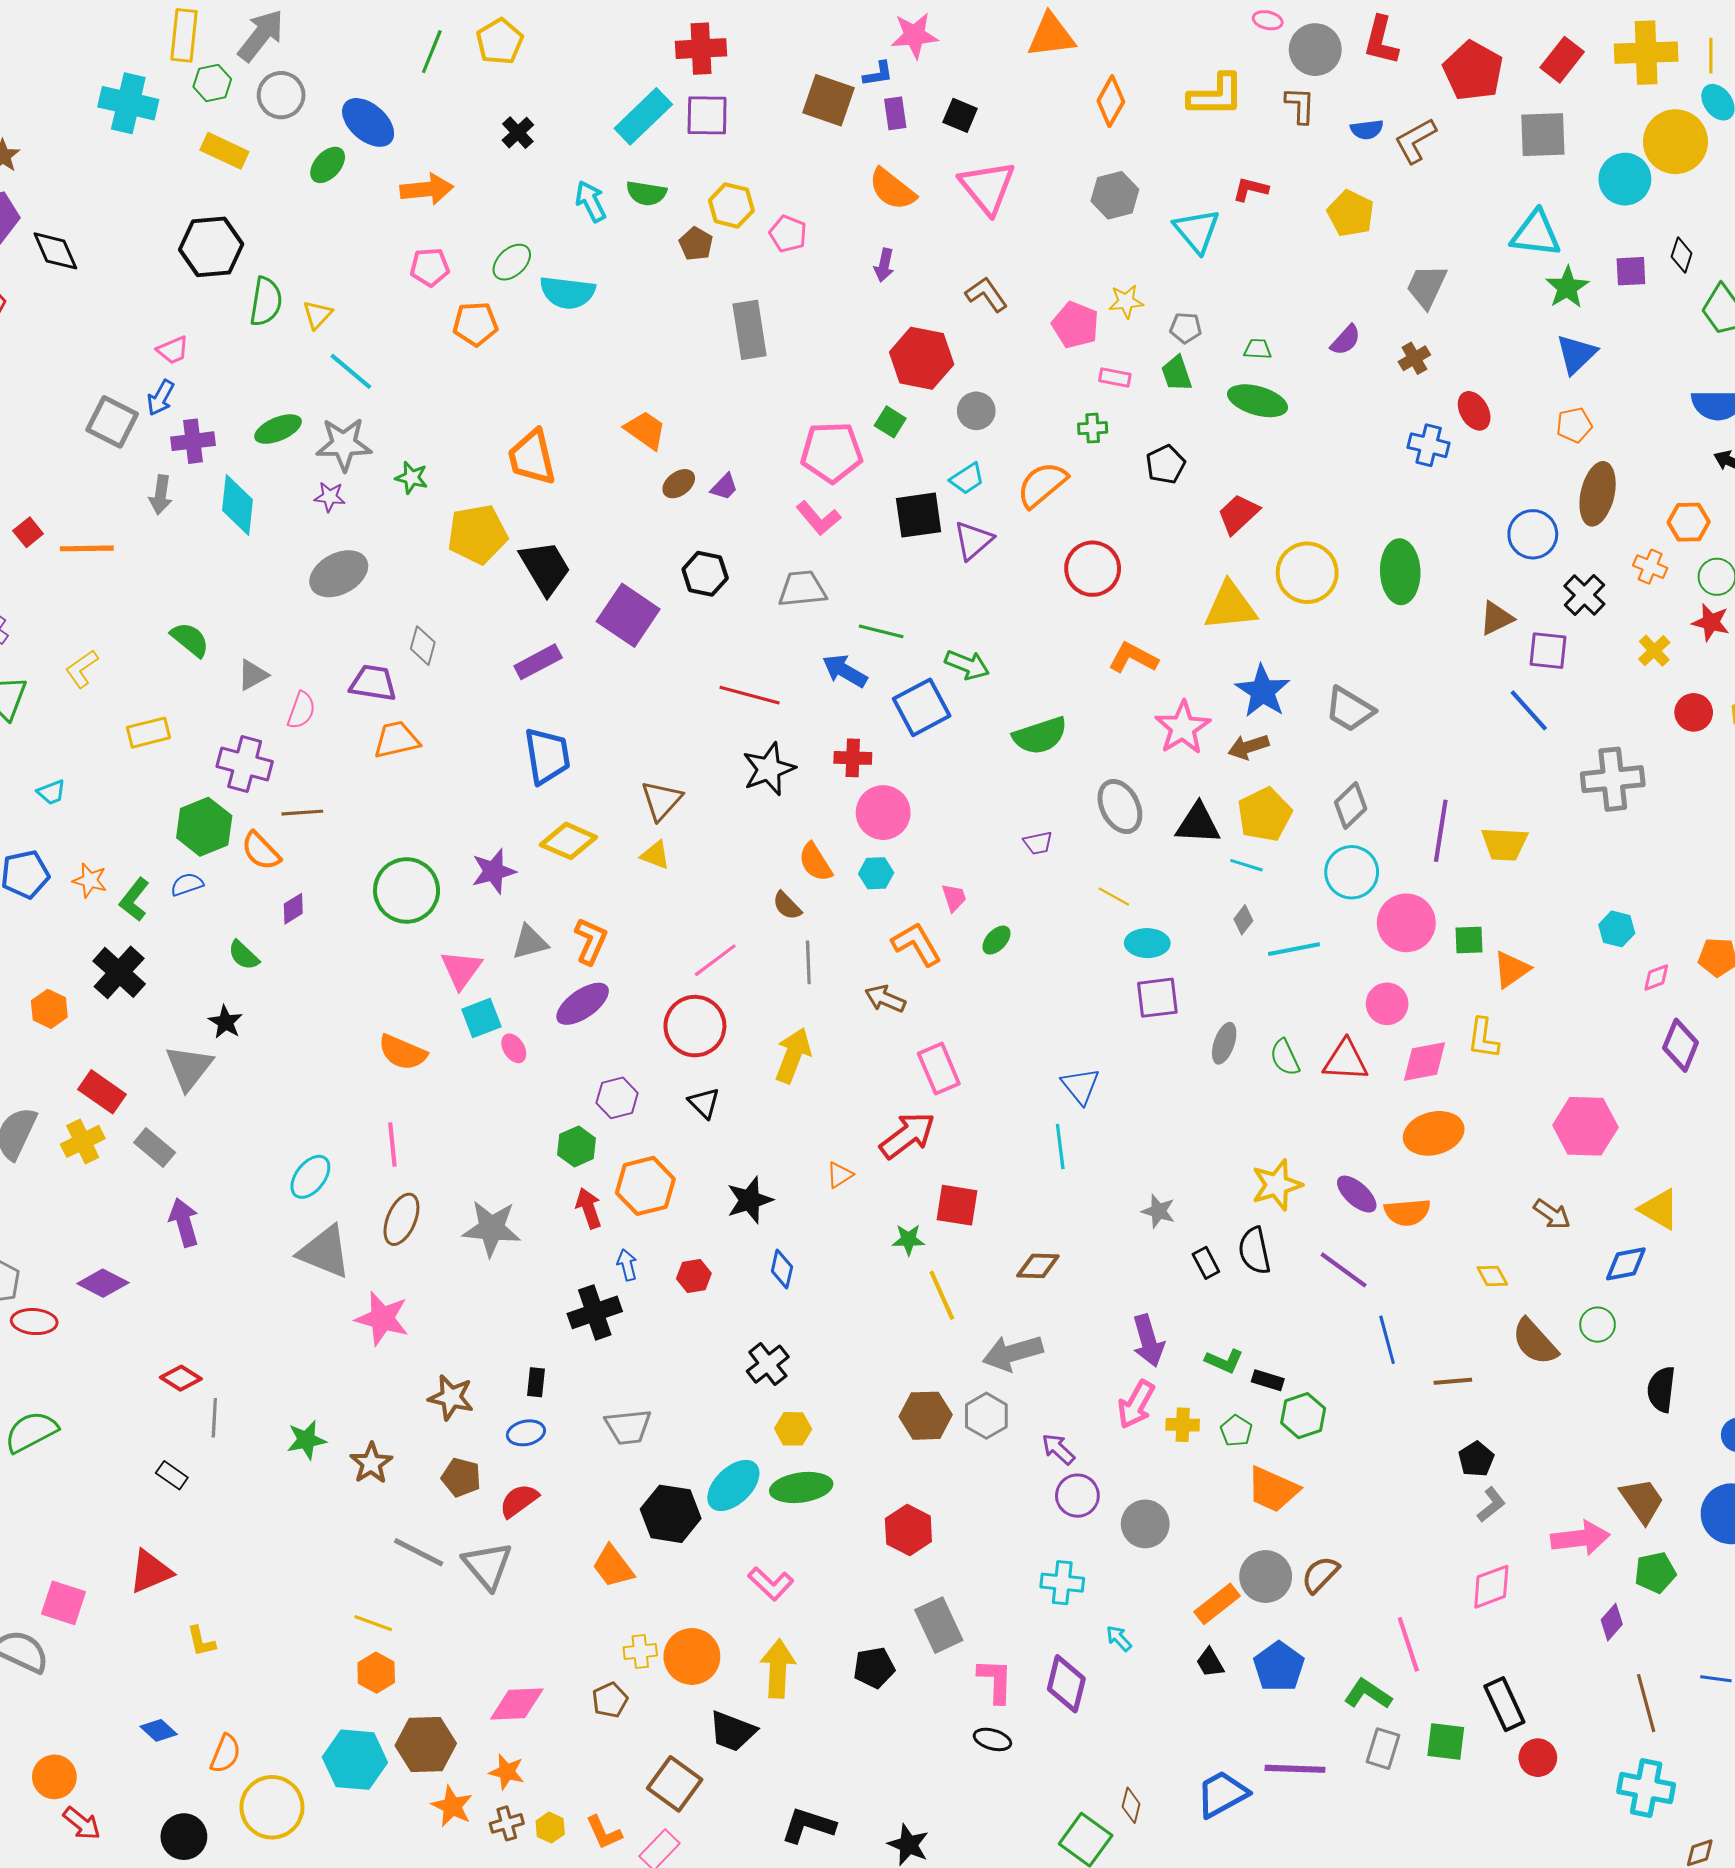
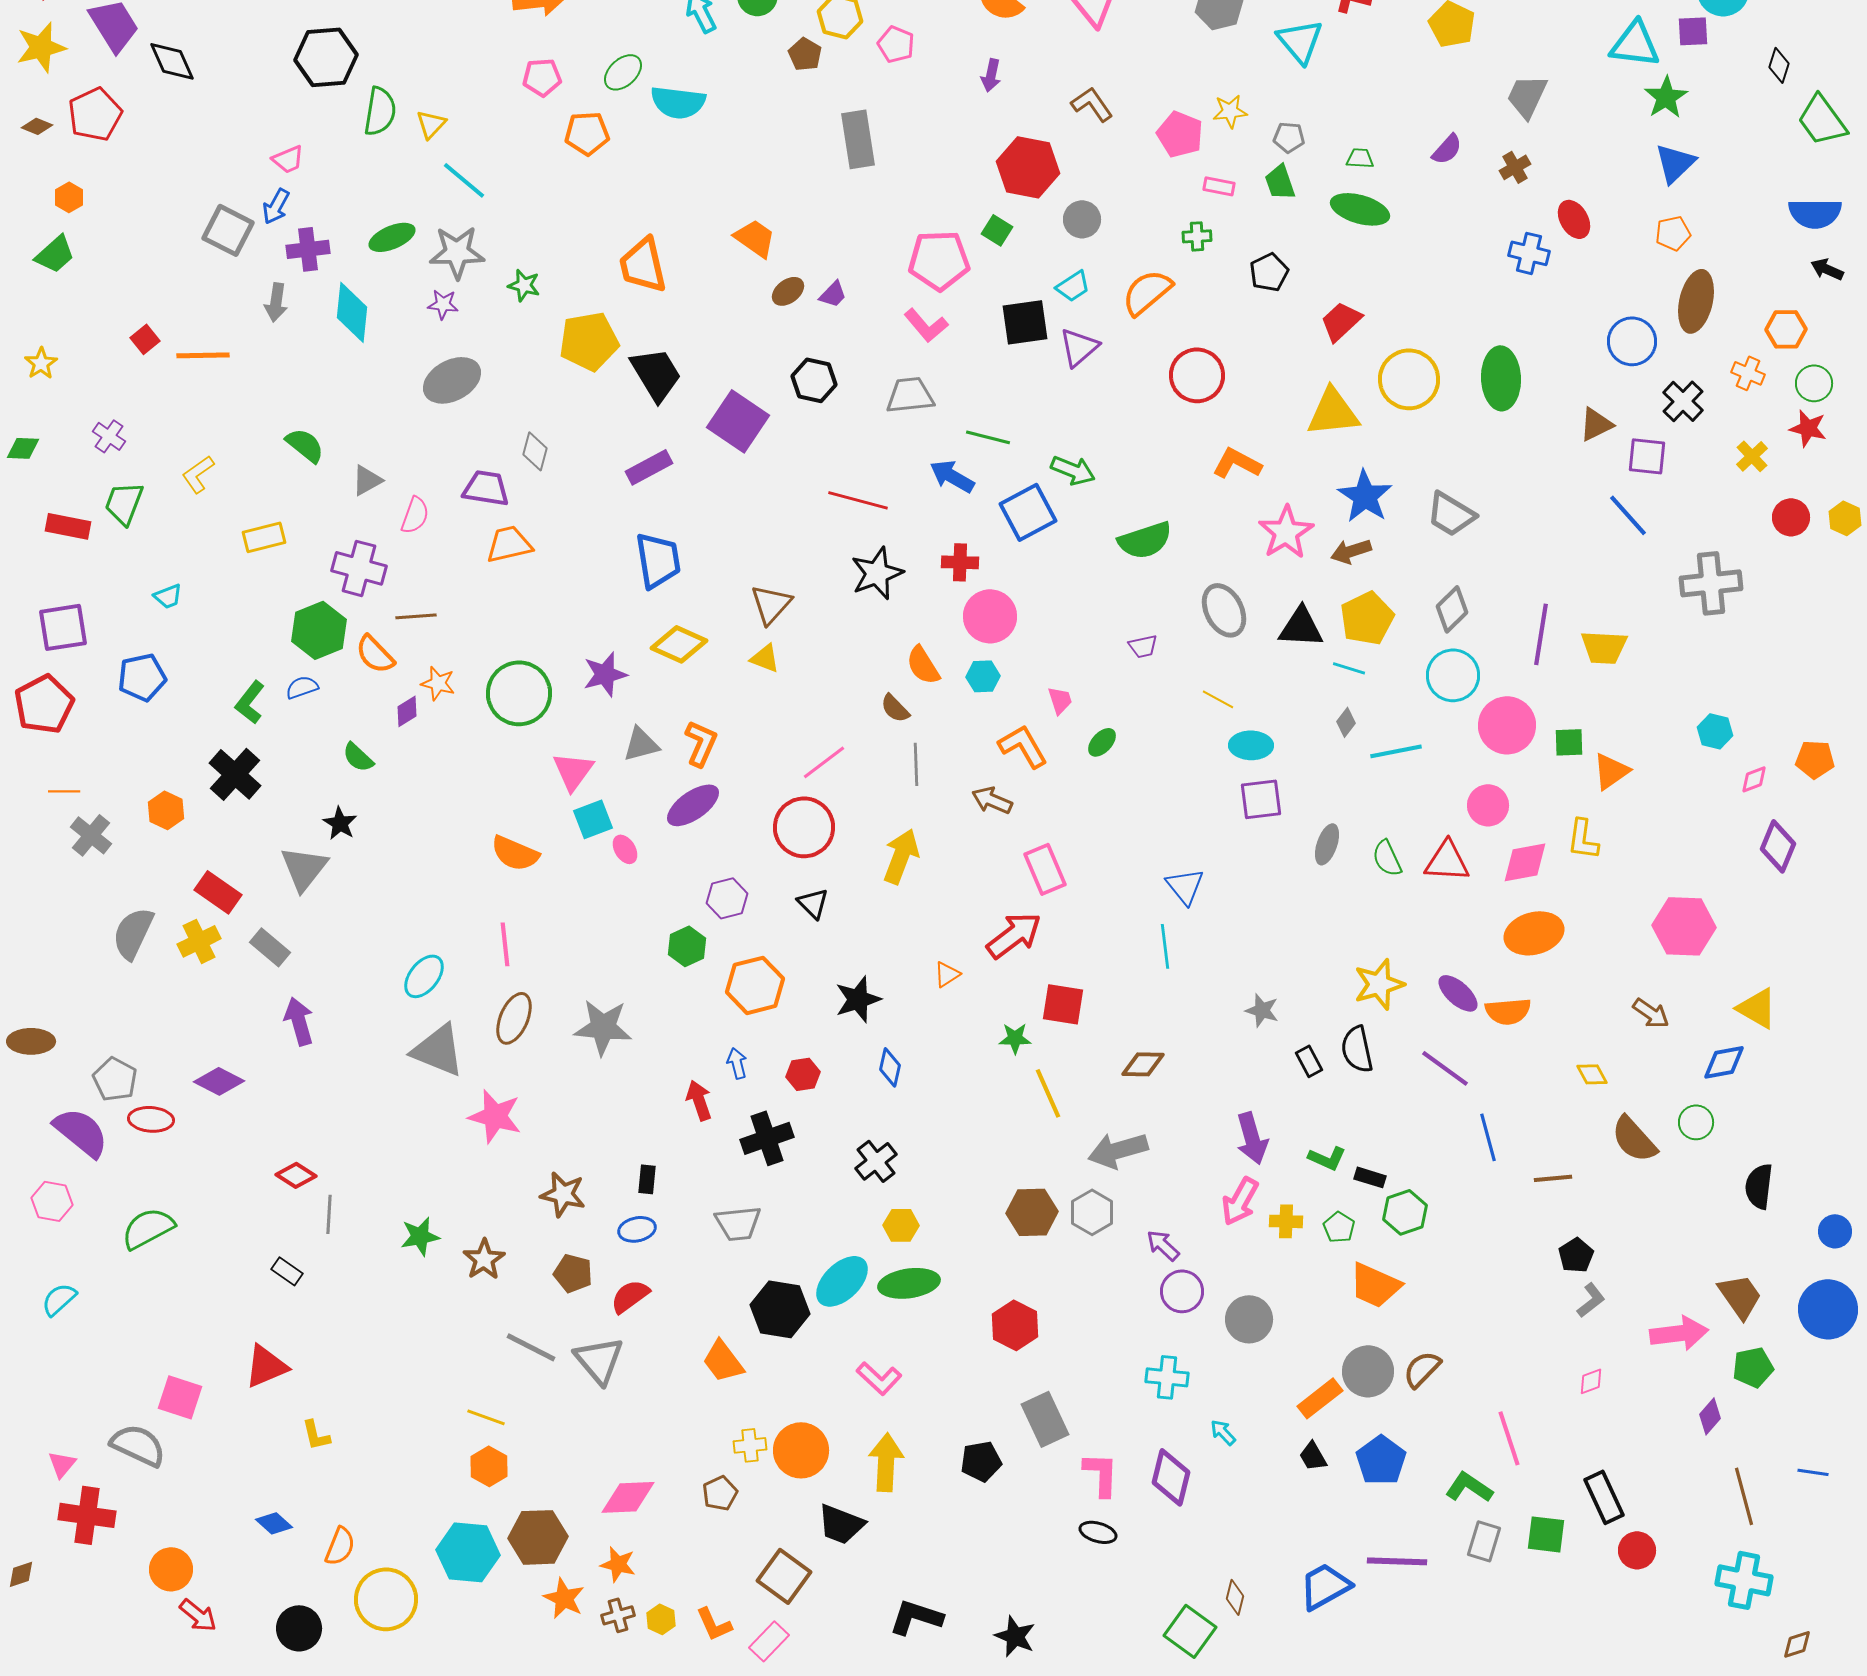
purple square: (1631, 271) -> (1693, 31), moved
orange star: (90, 880) -> (438, 683), moved
red arrow: (589, 1208) -> (699, 1100), moved
black cross: (595, 1312) -> (767, 1138), moved
pink diamond: (1491, 1587) -> (1591, 1381), size x0.6

